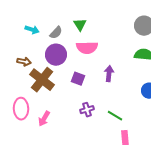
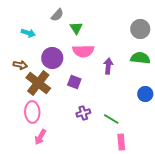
gray semicircle: (56, 33) -> (57, 15), moved
purple arrow: (109, 74) -> (108, 66), moved
pink ellipse: (21, 109) -> (32, 112), moved
pink arrow: (44, 119) -> (40, 137), moved

